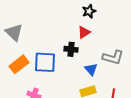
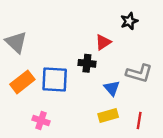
black star: (89, 11) -> (129, 21), moved

